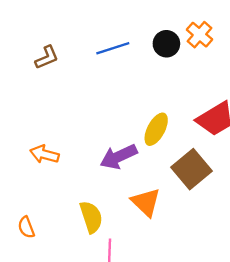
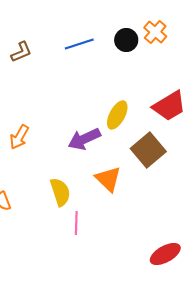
orange arrow: (44, 154) -> (19, 137), turned -75

